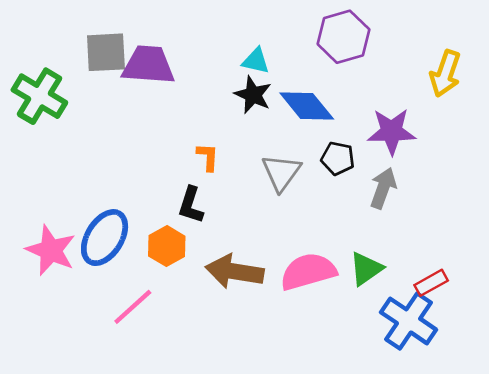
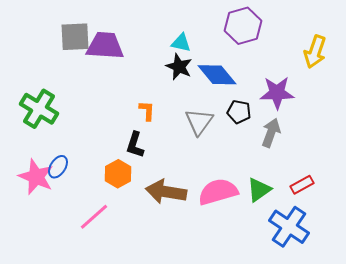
green cross: (39, 96) -> (39, 109), moved
blue ellipse: (105, 238) -> (58, 167), moved, size x0.6
red rectangle: (431, 283) -> (302, 185), moved

